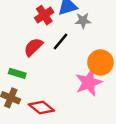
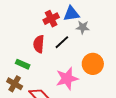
red semicircle: (33, 47) -> (39, 44), turned -48
pink star: (89, 83) -> (67, 79), moved

